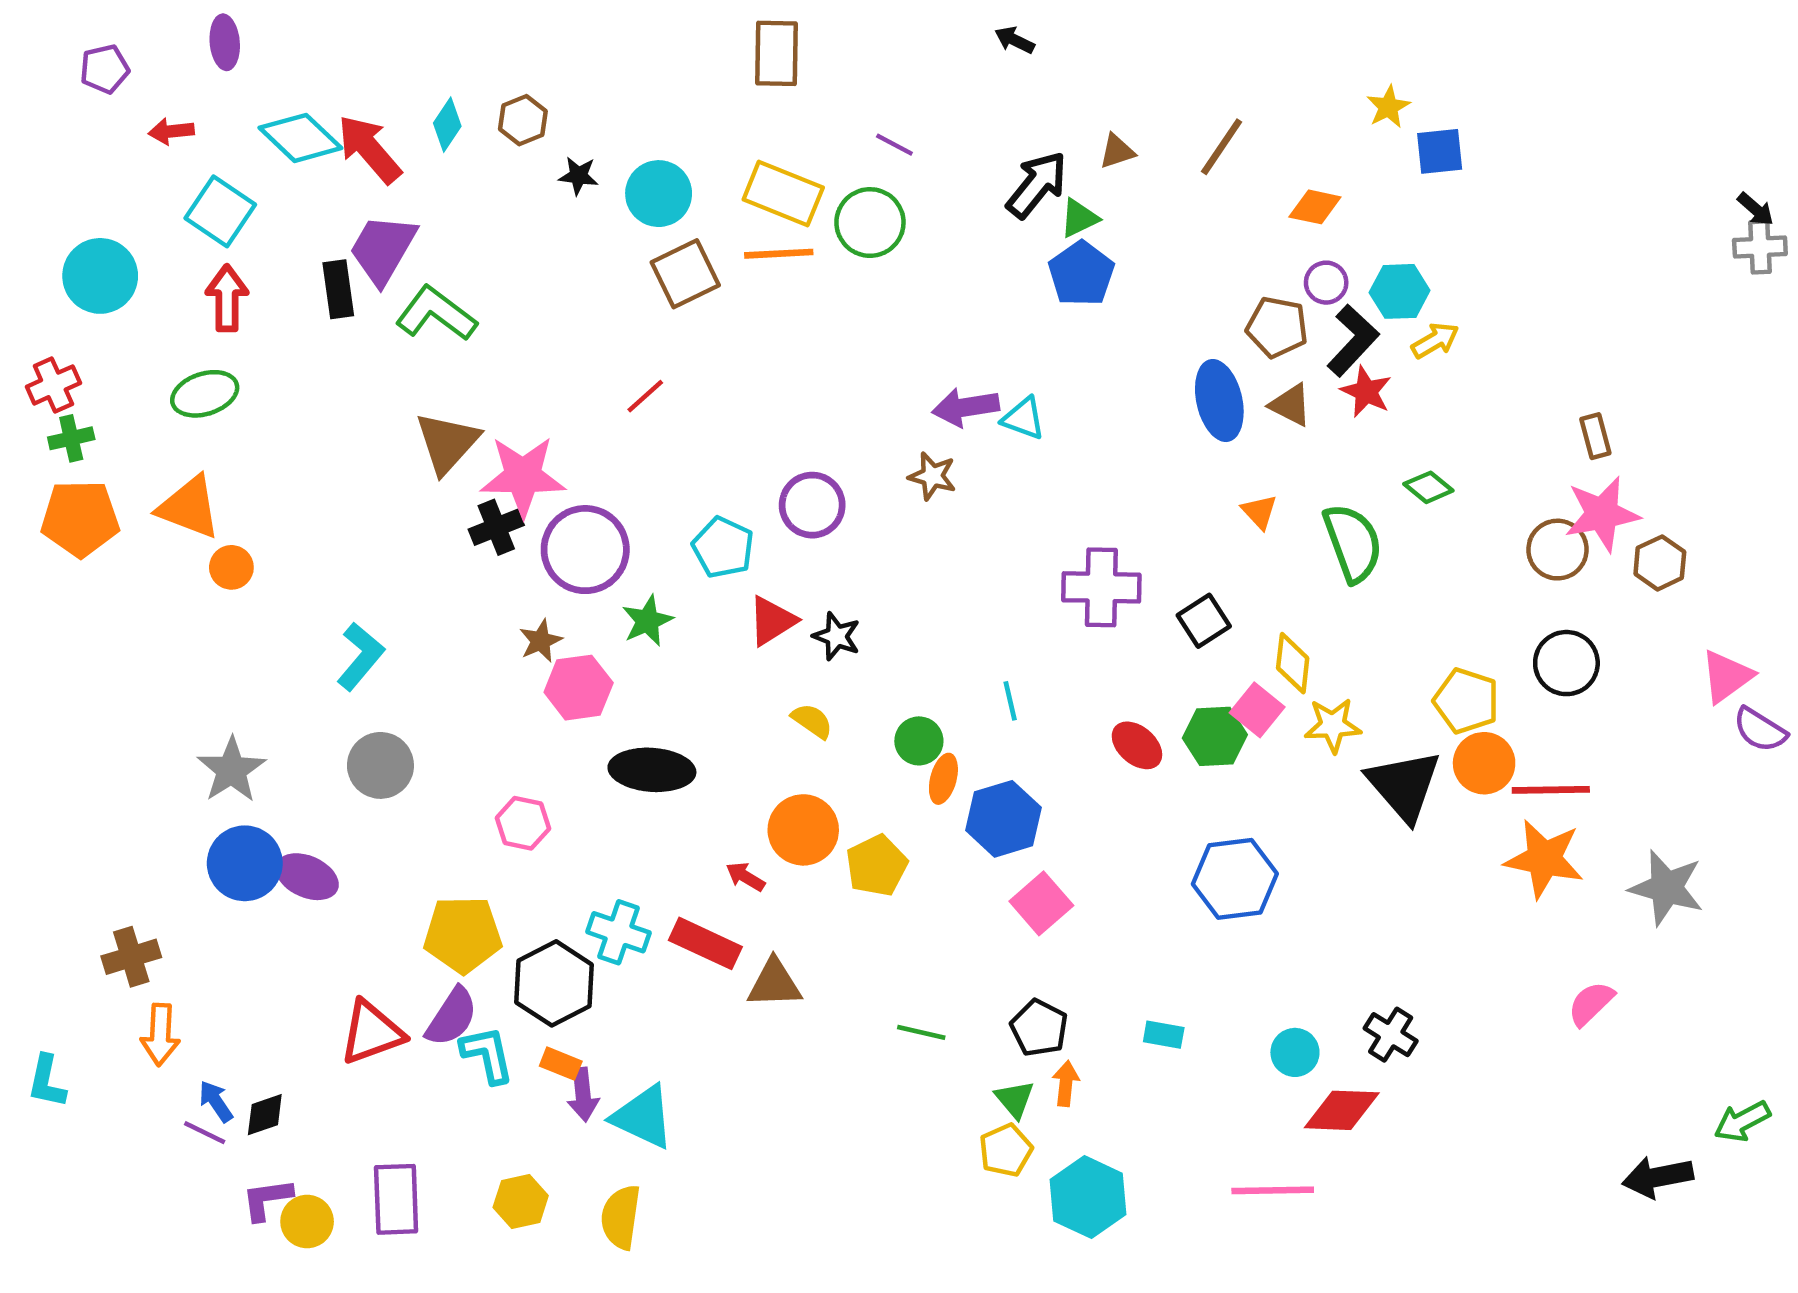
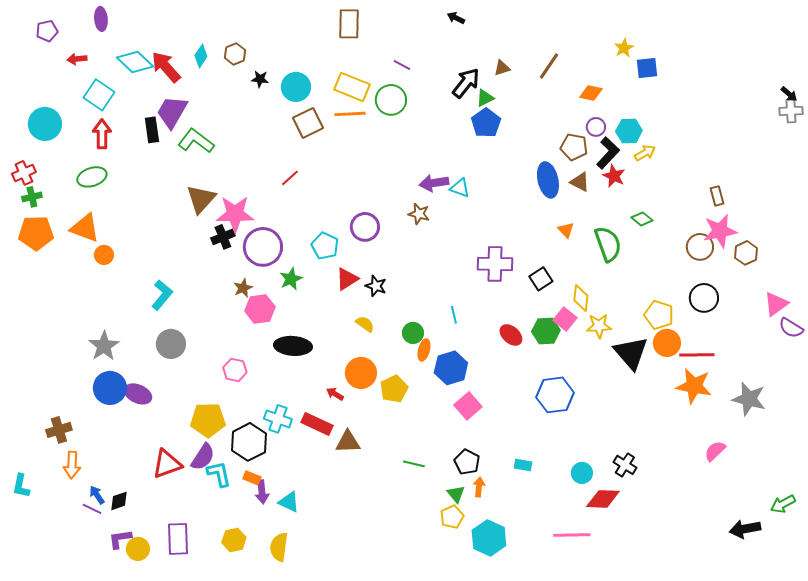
cyan triangle: (643, 1117) -> (289, 502), size x0.7

